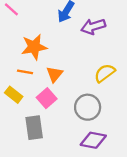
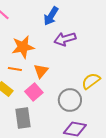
purple arrow: (93, 26) -> (65, 39), moved
yellow semicircle: (105, 73) -> (91, 81), moved

